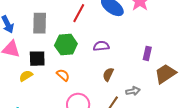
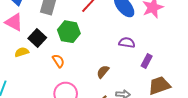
purple semicircle: (101, 46) -> (127, 43), moved
black square: (37, 59) -> (37, 38), turned 30

